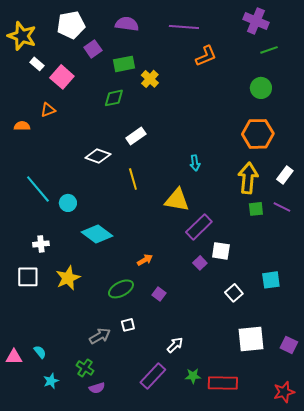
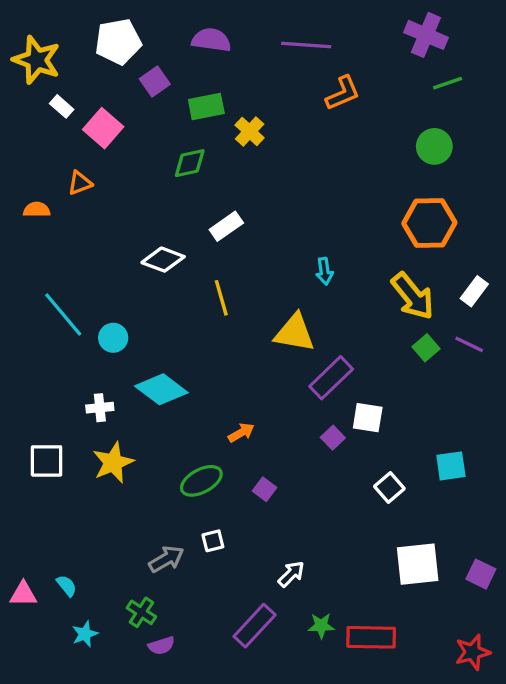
yellow arrow: (248, 178) -> (413, 296), turned 136
green square: (256, 209) -> (426, 348), turned -35
white cross: (41, 244) -> (100, 408), moved

